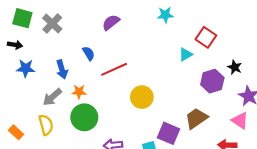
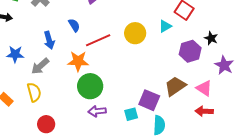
blue star: (26, 68) -> (15, 54), moved
orange star: (79, 92) -> (78, 61), moved, size x1.5
yellow circle: (142, 97) -> (135, 33), moved
green circle: (84, 117) -> (90, 86), moved
pink triangle: (240, 121) -> (204, 88), moved

